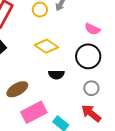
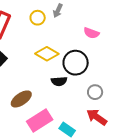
black circle: (88, 56) -> (76, 63), moved

